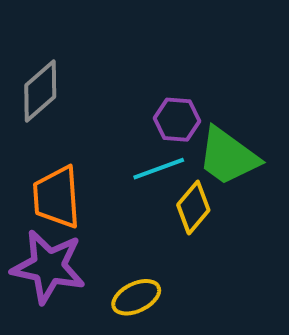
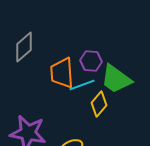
orange trapezoid: (57, 197) -> (62, 73), moved

